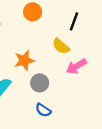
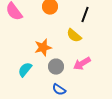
pink arrow: (76, 66) -> (82, 64), moved

